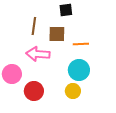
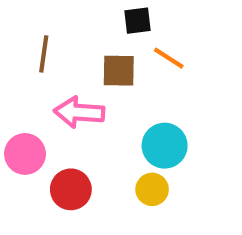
brown line: (34, 26) -> (44, 54), moved
orange line: (81, 44) -> (169, 58), moved, turned 35

